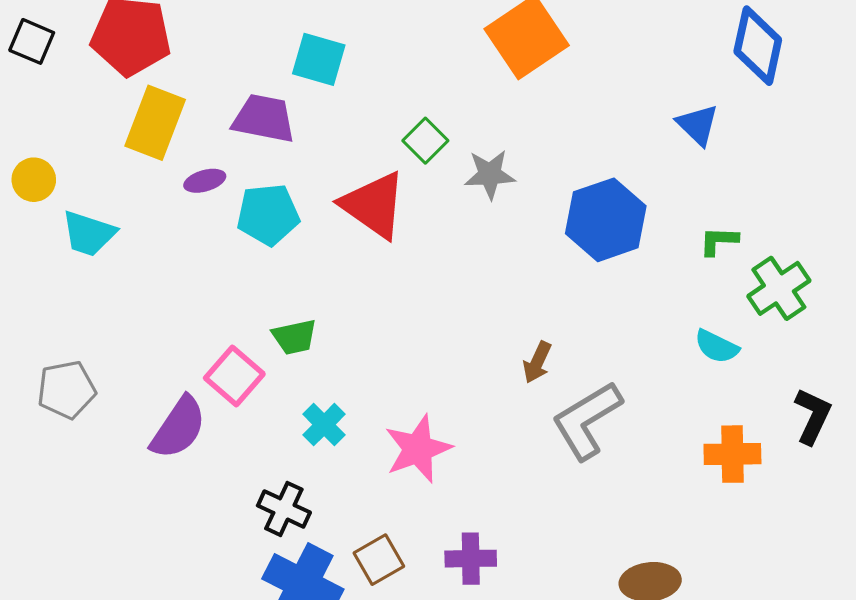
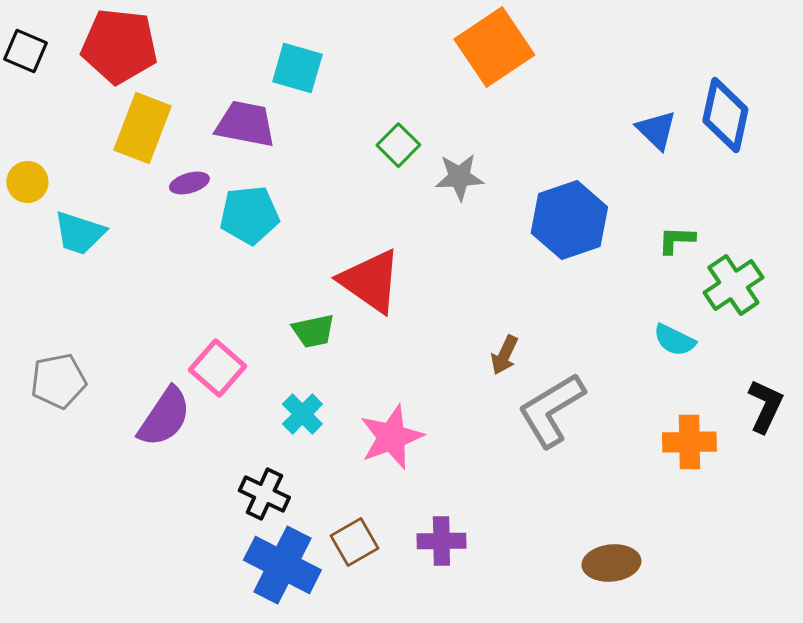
blue diamond: (758, 46) -> (725, 115), moved
red triangle: (374, 205) -> (370, 281), moved
green trapezoid: (294, 337) -> (313, 331), moved

